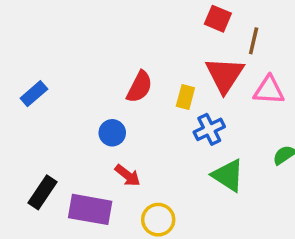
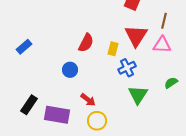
brown line: (254, 41) -> (164, 21), moved
red arrow: (128, 175) -> (88, 100), moved
green triangle: (228, 175) -> (138, 95), turned 30

